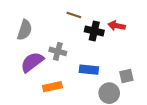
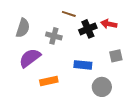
black cross: (94, 31) -> (88, 29), turned -36
gray cross: (58, 51) -> (54, 36), moved
gray square: (126, 76) -> (116, 56), moved

